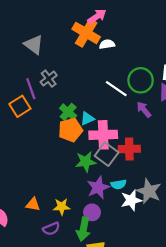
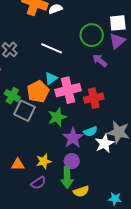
white line: (116, 89) -> (52, 48), moved
green cross: (68, 112) -> (12, 96), moved
gray square: (107, 154) -> (25, 111), moved

